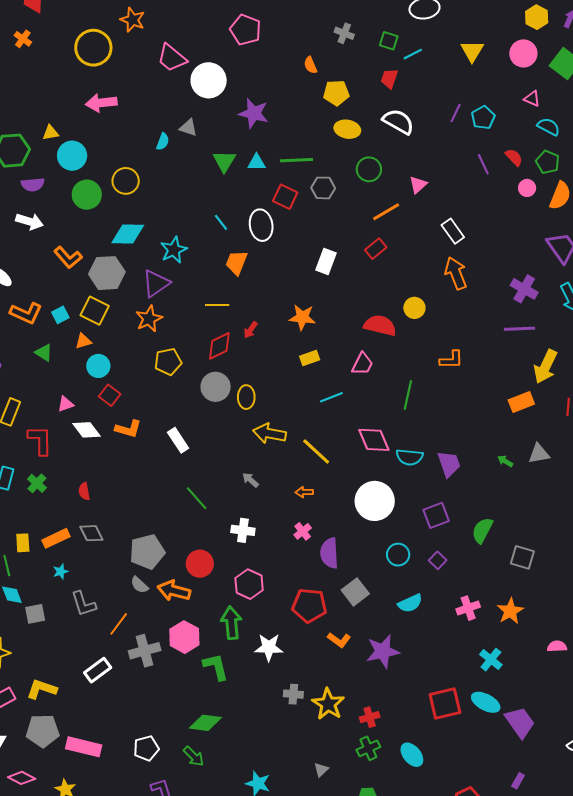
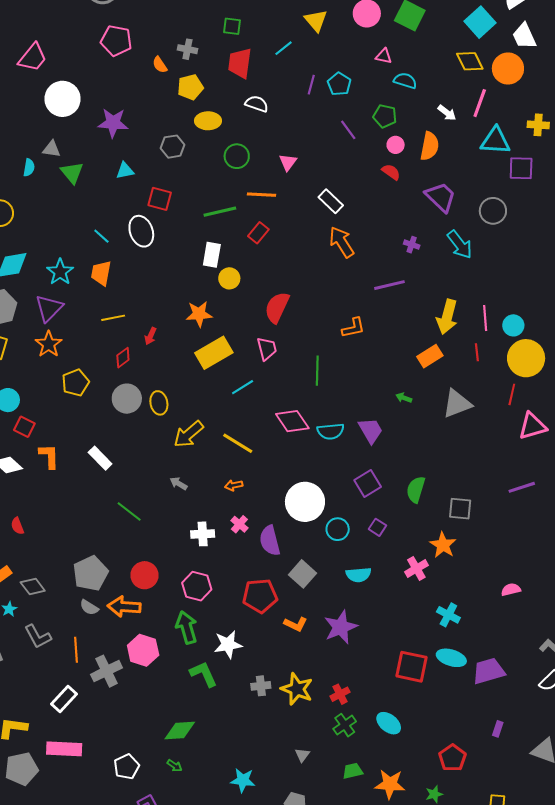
pink pentagon: (245, 30) -> (116, 41), moved
gray cross: (344, 33) -> (187, 49), moved
cyan line: (413, 54) -> (283, 48), moved
pink trapezoid: (172, 58) -> (33, 57), moved, turned -80
red trapezoid: (389, 78) -> (240, 63), size x1.5
white semicircle: (398, 122) -> (257, 104), size x0.7
red semicircle: (514, 157) -> (391, 172), moved
green line: (296, 160) -> (220, 212), moved
green triangle: (224, 161) -> (72, 173), moved
green pentagon: (548, 162) -> (385, 116), moved
gray hexagon: (323, 188) -> (173, 147), moved
orange line: (386, 212) -> (262, 195), turned 44
orange trapezoid: (237, 263) -> (101, 273), moved
purple cross: (524, 289) -> (412, 245), size x0.6
yellow circle: (414, 308) -> (229, 278), moved
red semicircle: (380, 325) -> (277, 307), turned -68
purple line: (519, 329) -> (389, 285), moved
red diamond: (219, 346) -> (123, 358), size x0.7
yellow rectangle: (310, 358) -> (214, 353), size x1.8
pink trapezoid: (362, 364) -> (267, 349), turned -30
orange L-shape: (128, 429) -> (49, 456), turned -96
yellow arrow: (269, 433) -> (189, 434), turned -40
gray triangle: (539, 454) -> (457, 404), size x1.4
green arrow: (505, 461) -> (404, 398), moved
white circle: (375, 501) -> (305, 502), moved
white cross: (243, 530) -> (203, 534), moved
gray diamond: (91, 533) -> (33, 587), moved
cyan semicircle: (410, 603) -> (359, 575), turned 30
orange star: (510, 611) -> (443, 545), moved
orange line: (119, 624) -> (76, 650), turned -30
green L-shape: (216, 667) -> (204, 674), moved
red square: (445, 703) -> (411, 667), turned 36
purple trapezoid: (520, 722) -> (489, 671), turned -60
pink rectangle: (84, 747) -> (64, 749), moved
green arrow: (194, 756) -> (174, 766), size x0.7

